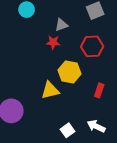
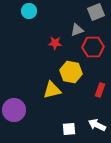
gray triangle: (61, 25) -> (77, 30), moved
white square: (67, 130) -> (69, 129), turned 32

